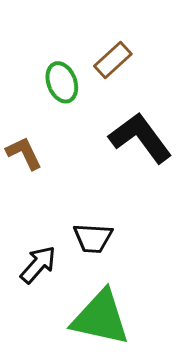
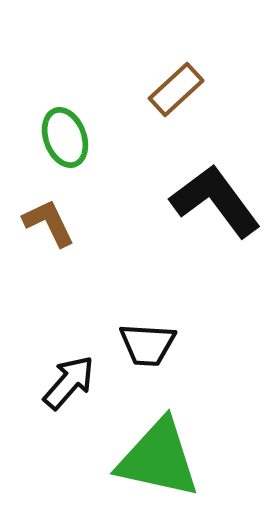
green ellipse: (62, 82) -> (65, 138), moved

